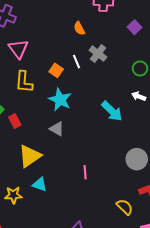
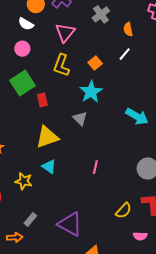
gray cross: (98, 54) -> (101, 14), moved
white line: (77, 62) -> (125, 54), moved, turned 48
cyan arrow: (112, 111) -> (137, 116), turned -30
yellow star: (13, 195) -> (24, 181), moved
yellow semicircle: (125, 207) -> (124, 211), turned 72

